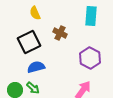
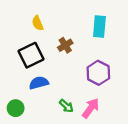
brown cross: (60, 33) -> (65, 45), turned 32
green arrow: (33, 88) -> (66, 106), moved

